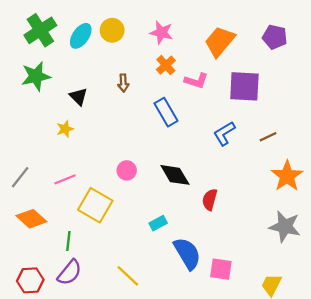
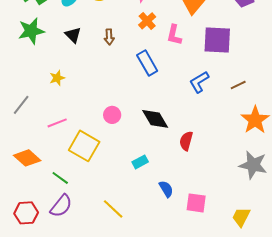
pink L-shape: (196, 81) -> (174, 35), turned 85
black triangle: (78, 96) -> (73, 35), moved
gray line: (20, 177) -> (21, 105), moved
green line: (68, 241) -> (60, 178), turned -60
blue semicircle: (187, 253) -> (166, 189), size x0.6

